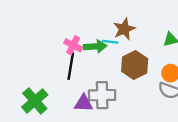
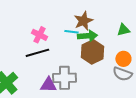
green arrow: (95, 46) -> (87, 36), moved
black line: (71, 66) -> (37, 53), turned 65

